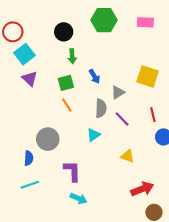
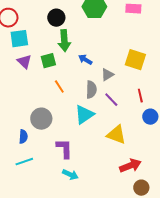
cyan square: (24, 54) -> (19, 39), turned 30
green arrow: (72, 56) -> (64, 41), size x1.5
blue arrow: (94, 76) -> (85, 60), turned 152
green square: (66, 83) -> (48, 61), moved
cyan triangle: (93, 135) -> (84, 115), size x1.5
yellow triangle: (127, 156) -> (116, 135), size x1.5

